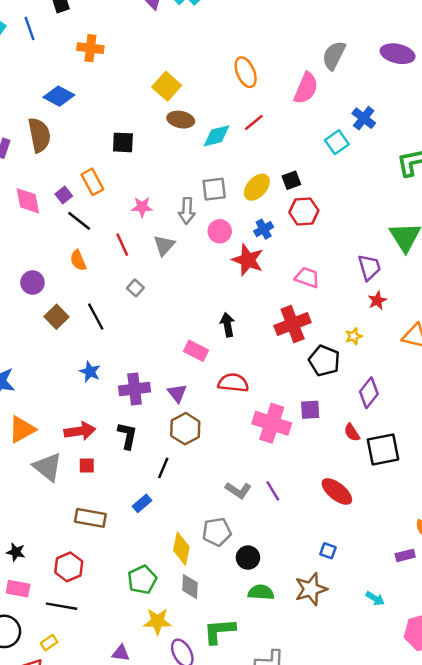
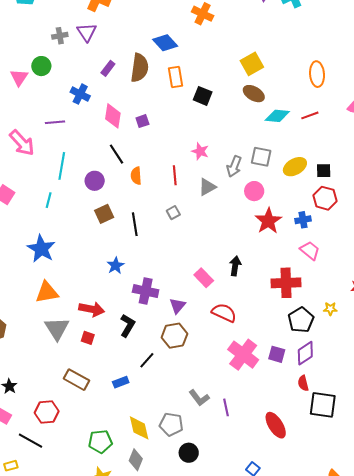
orange rectangle: (92, 182) -> (175, 77), moved
black line: (79, 221) -> (116, 154), moved
blue cross: (264, 229) -> (303, 220), moved
purple diamond: (369, 393) -> (305, 353), moved
yellow diamond: (181, 549) -> (139, 428), turned -44

